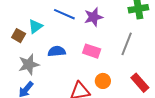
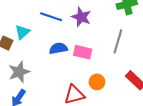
purple star: (93, 17) -> (81, 17), turned -30
blue semicircle: (57, 51) -> (58, 48), moved

